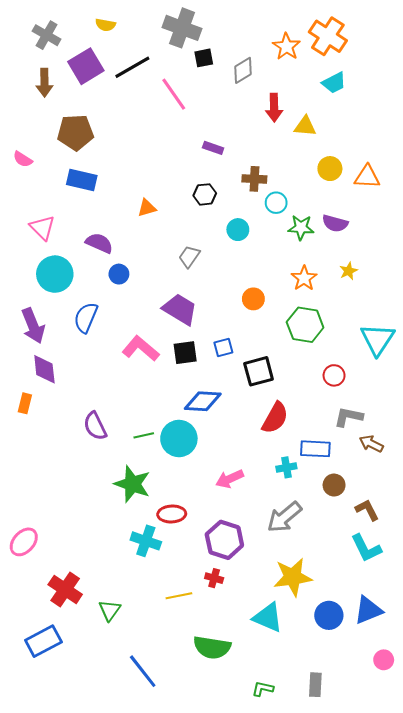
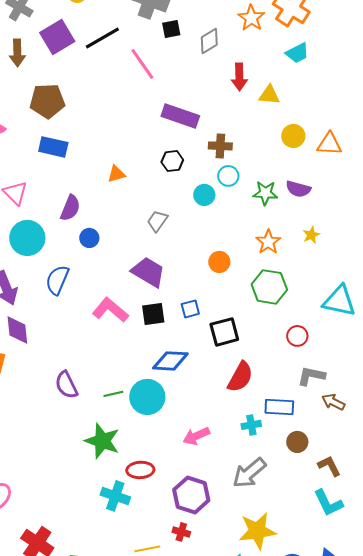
purple rectangle: (213, 148) -> (180, 116), size x1.8
cyan circle: (276, 203) -> (228, 176), moved
purple semicircle: (99, 243) -> (70, 208), turned 88
cyan triangle: (377, 339) -> (339, 301), turned -51

